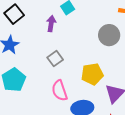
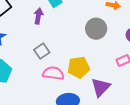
pink semicircle: (60, 91) -> (53, 73), moved, turned 115

